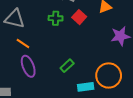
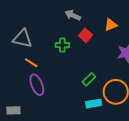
green cross: (56, 18) -> (62, 45), moved
green rectangle: (67, 66) -> (89, 79), moved

